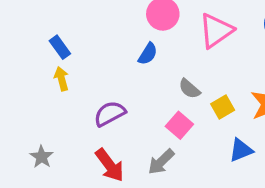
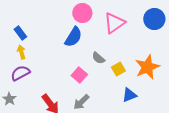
blue semicircle: (148, 54) -> (73, 37), size x1.5
purple semicircle: (110, 114) -> (20, 73), moved
pink square: (179, 125) -> (79, 75), moved

